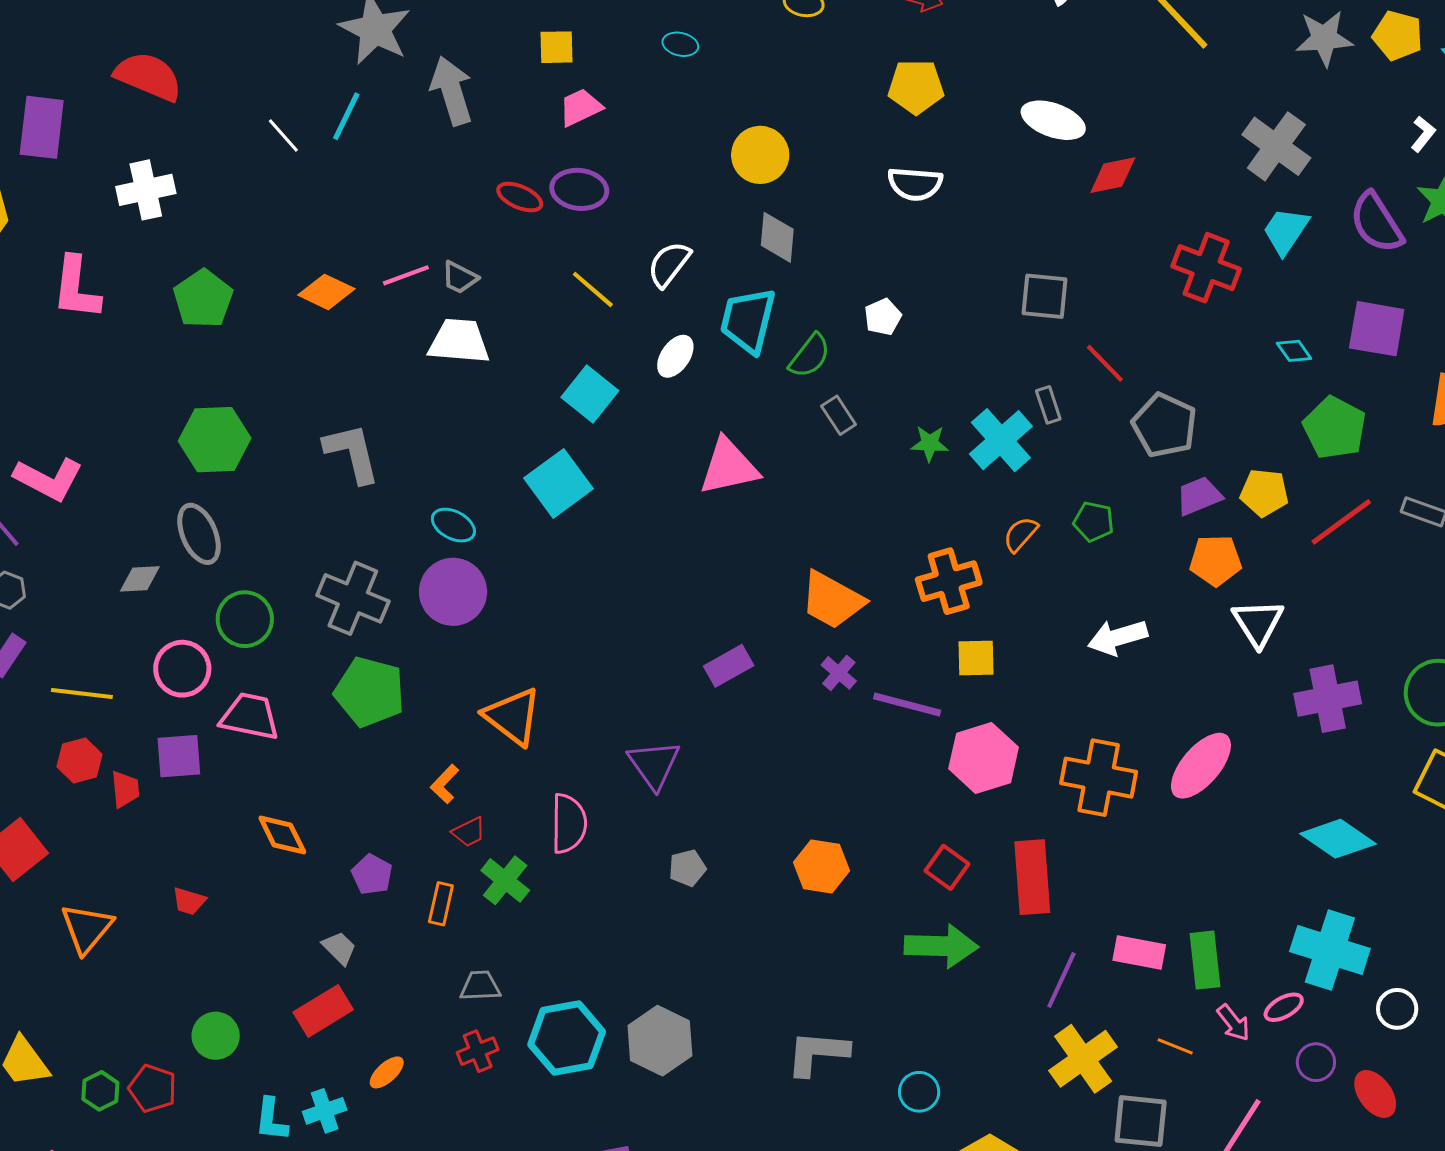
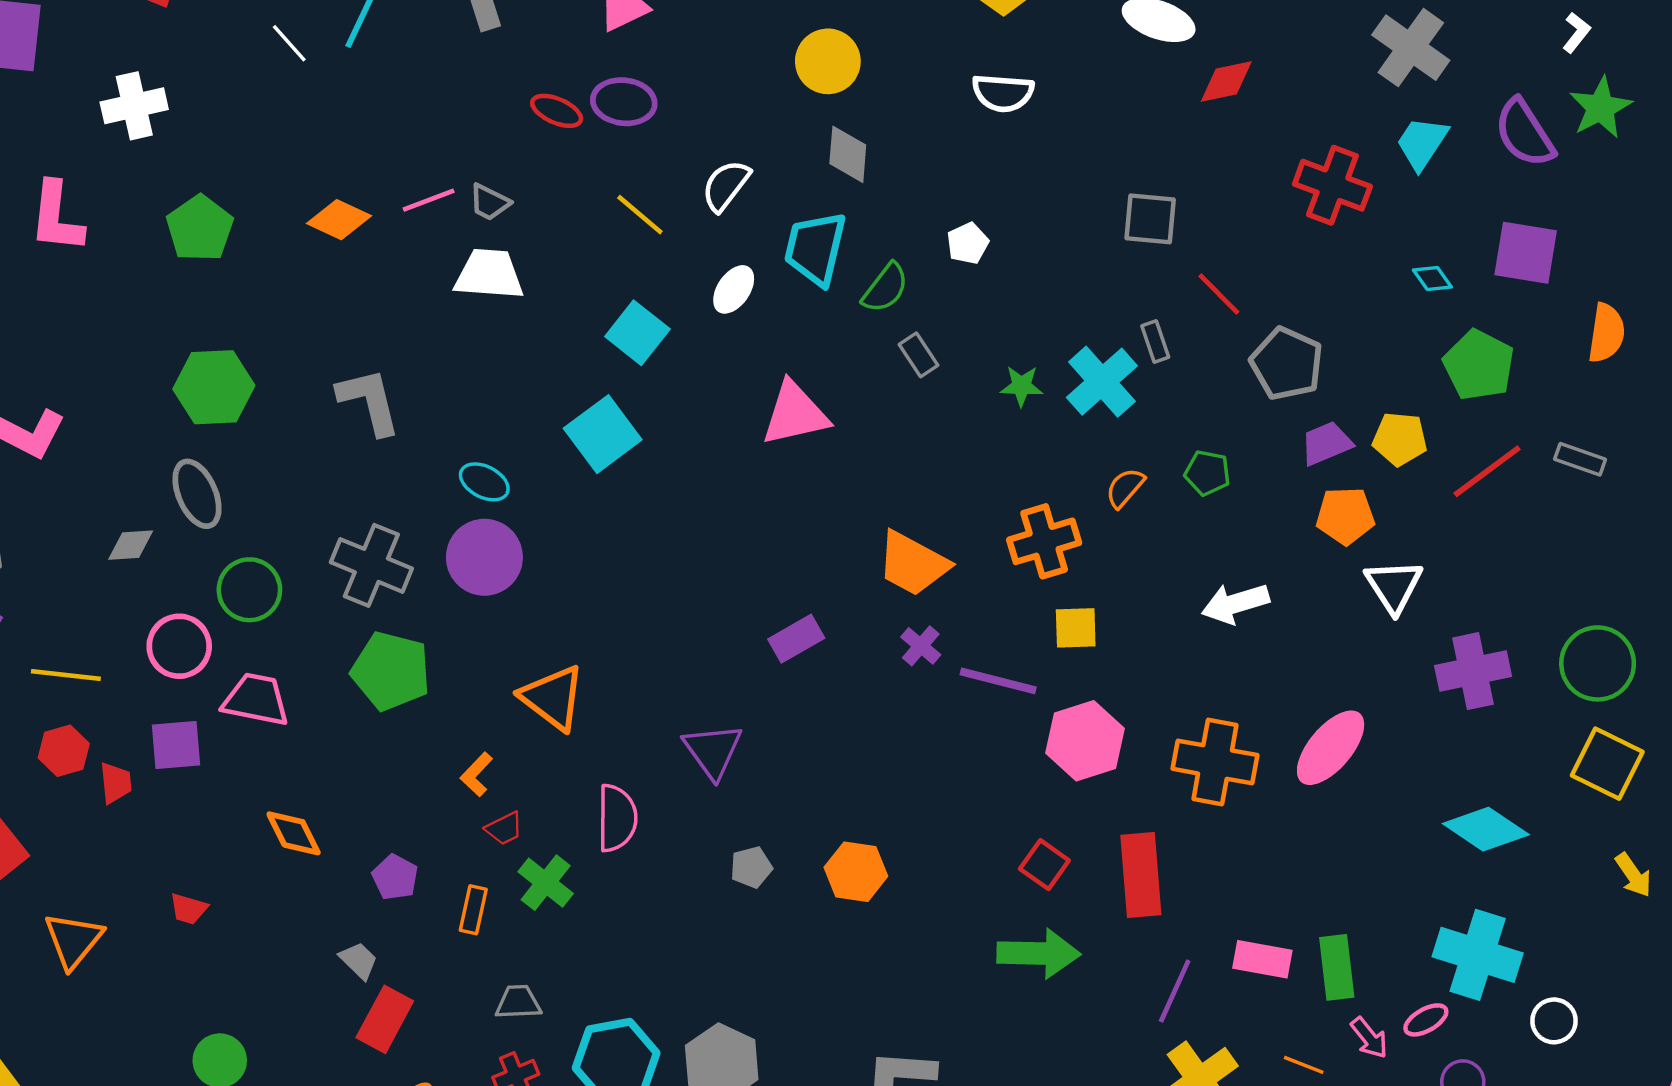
orange hexagon: (822, 866) -> (856, 872), moved
red rectangle: (323, 1011) -> (385, 1019), moved, turned -30

